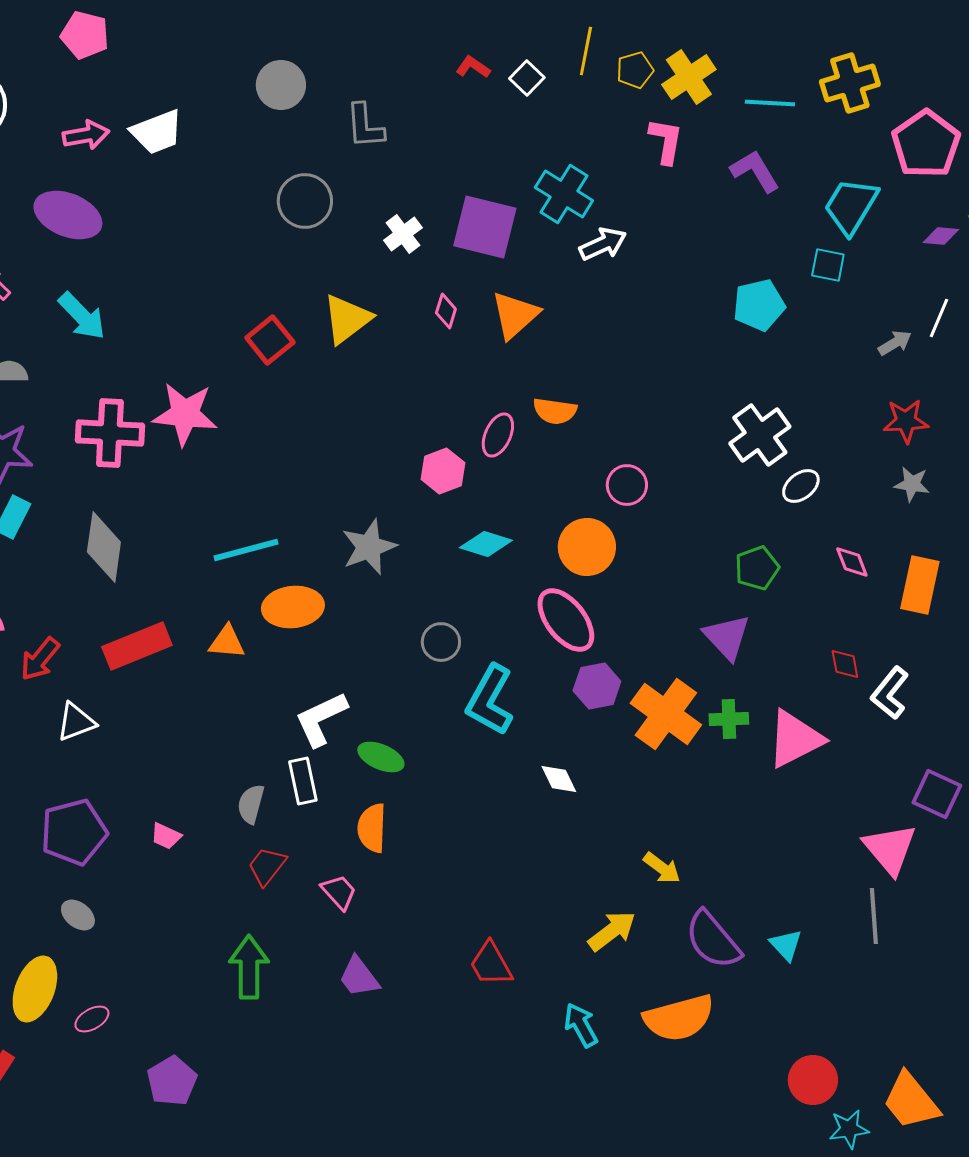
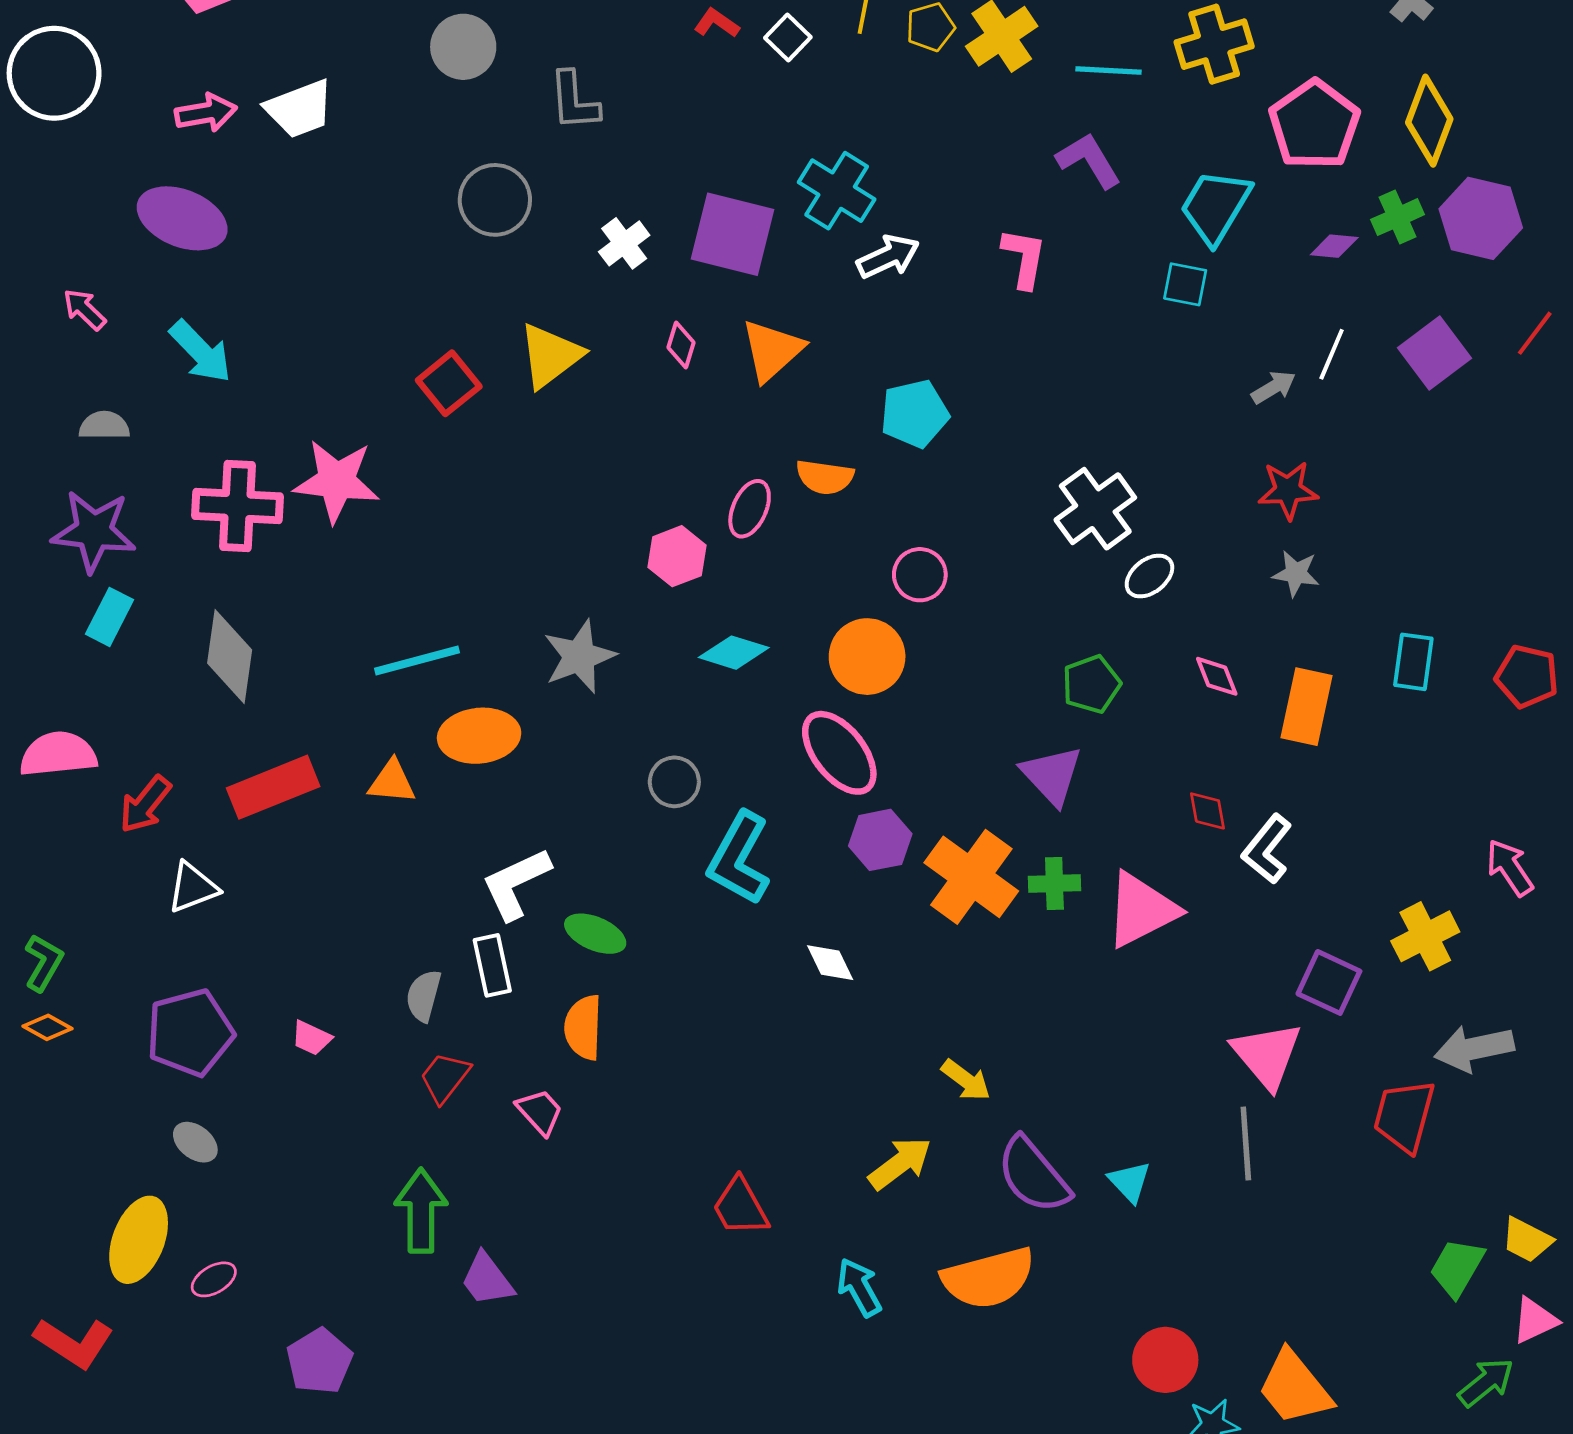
pink L-shape: (666, 141) -> (1024, 258), moved
cyan pentagon: (759, 305) -> (915, 414), moved
purple trapezoid: (359, 977) -> (487, 1279), moved

